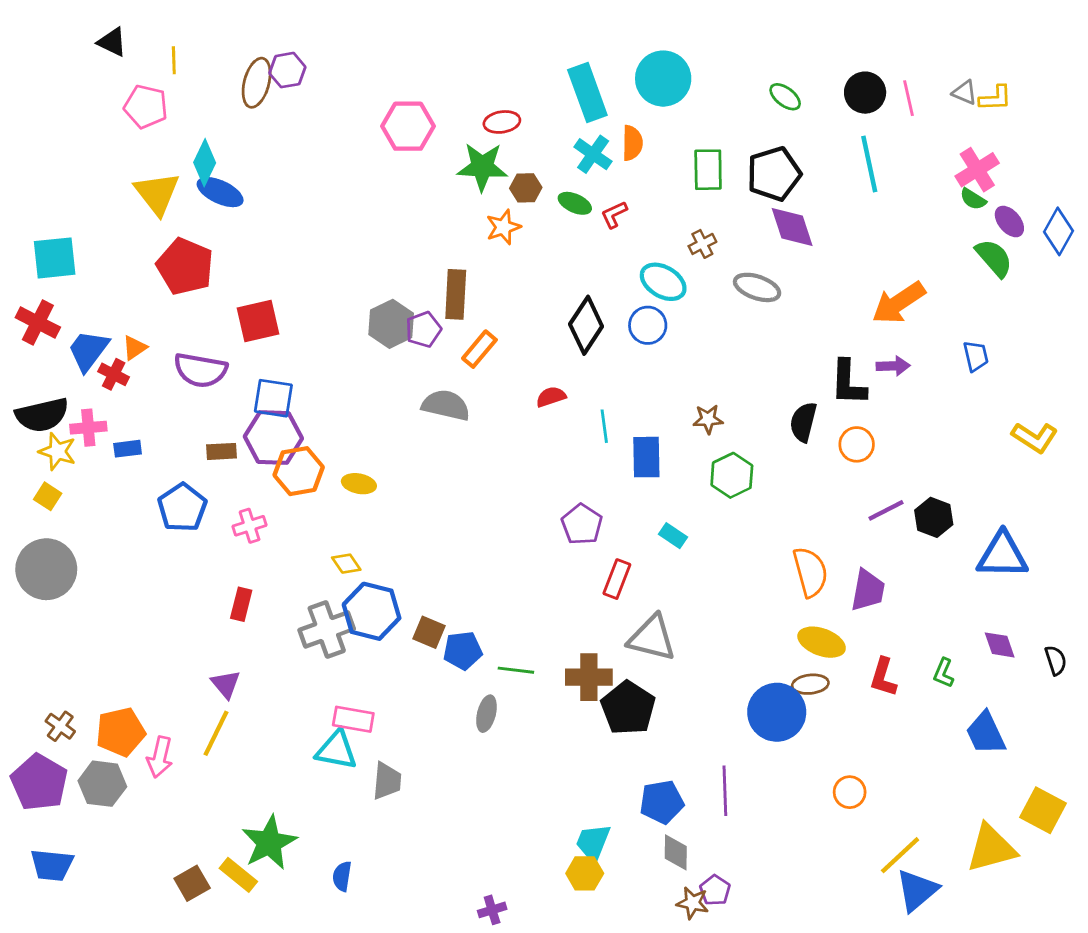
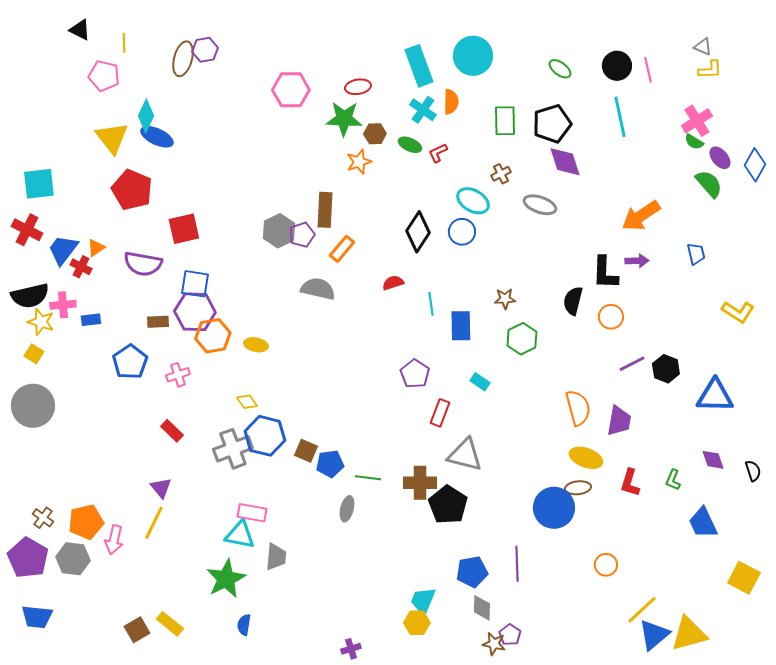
gray triangle: (965, 93) -> (703, 47), moved
red rectangle: (241, 604) -> (172, 431), turned -60
green star: (269, 843) -> (226, 579), moved
yellow triangle: (991, 848) -> (689, 634), moved

